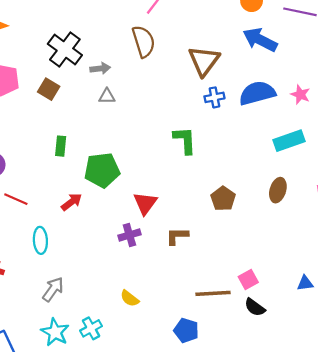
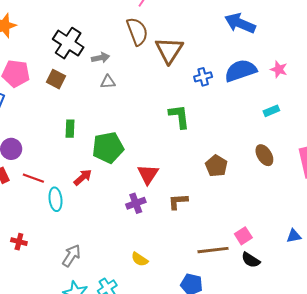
brown triangle: (204, 61) -> (169, 50), moved
cyan rectangle: (289, 141) -> (271, 111), size x0.6
brown ellipse: (278, 190) -> (264, 155), turned -45
cyan ellipse: (40, 240) -> (56, 199), moved

